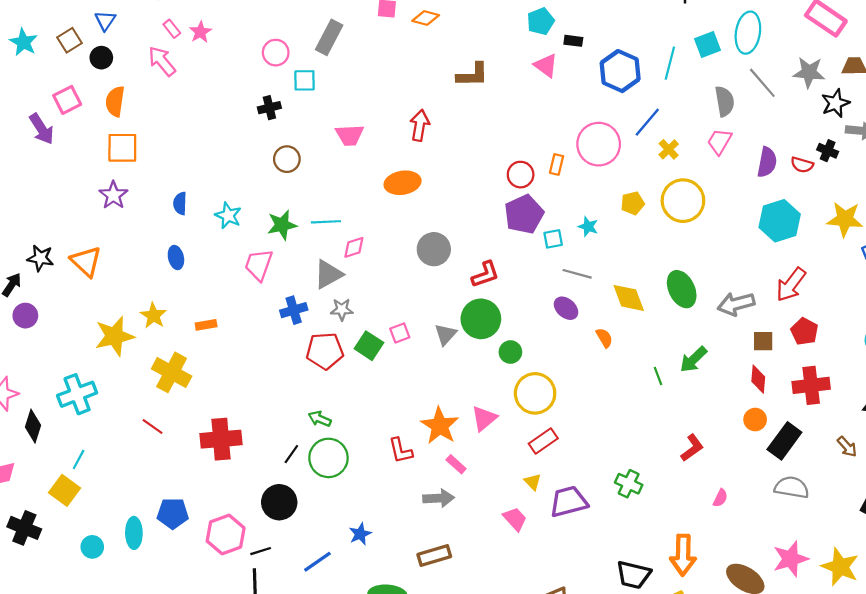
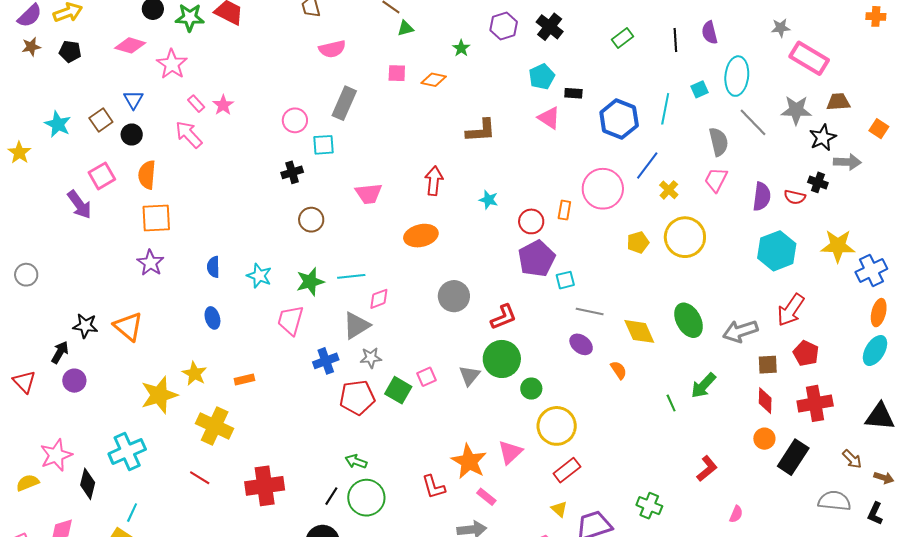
cyan square: (708, 45) -> (700, 89), size x0.7
cyan star: (588, 227) -> (489, 200), moved
gray semicircle: (792, 487) -> (834, 501), moved

